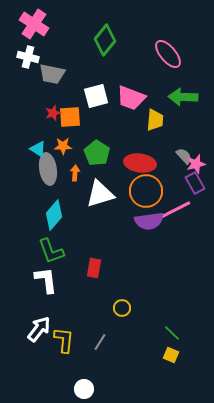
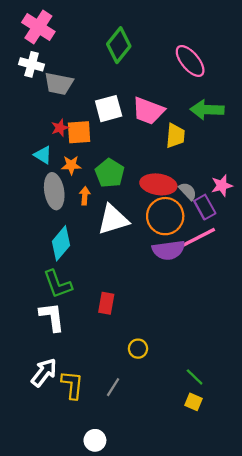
cyan triangle: (38, 149) -> (43, 155), moved
gray semicircle: (184, 156) -> (188, 191), moved
purple rectangle: (195, 183) -> (205, 207), moved

